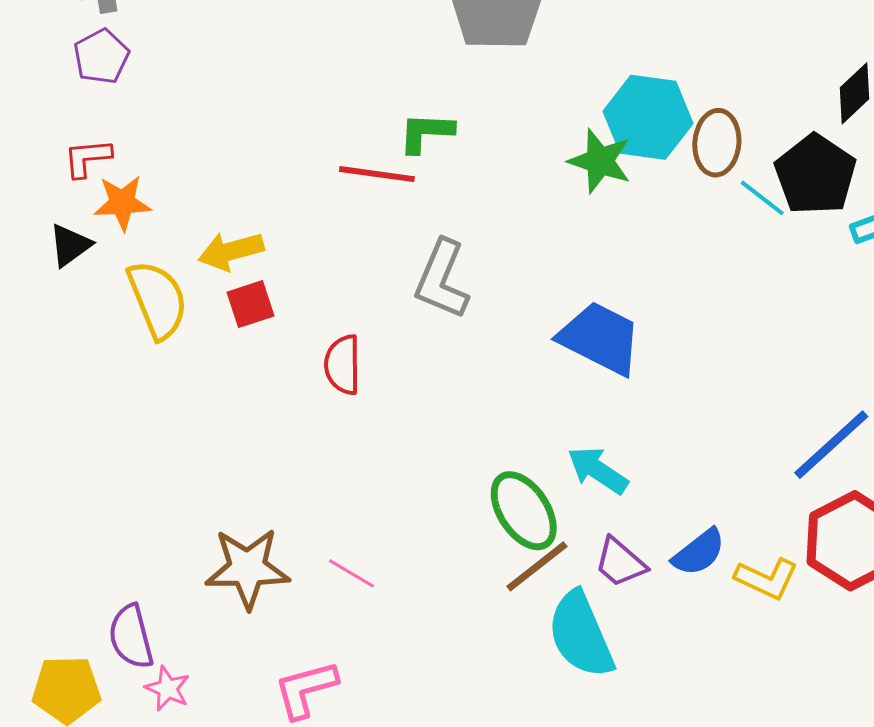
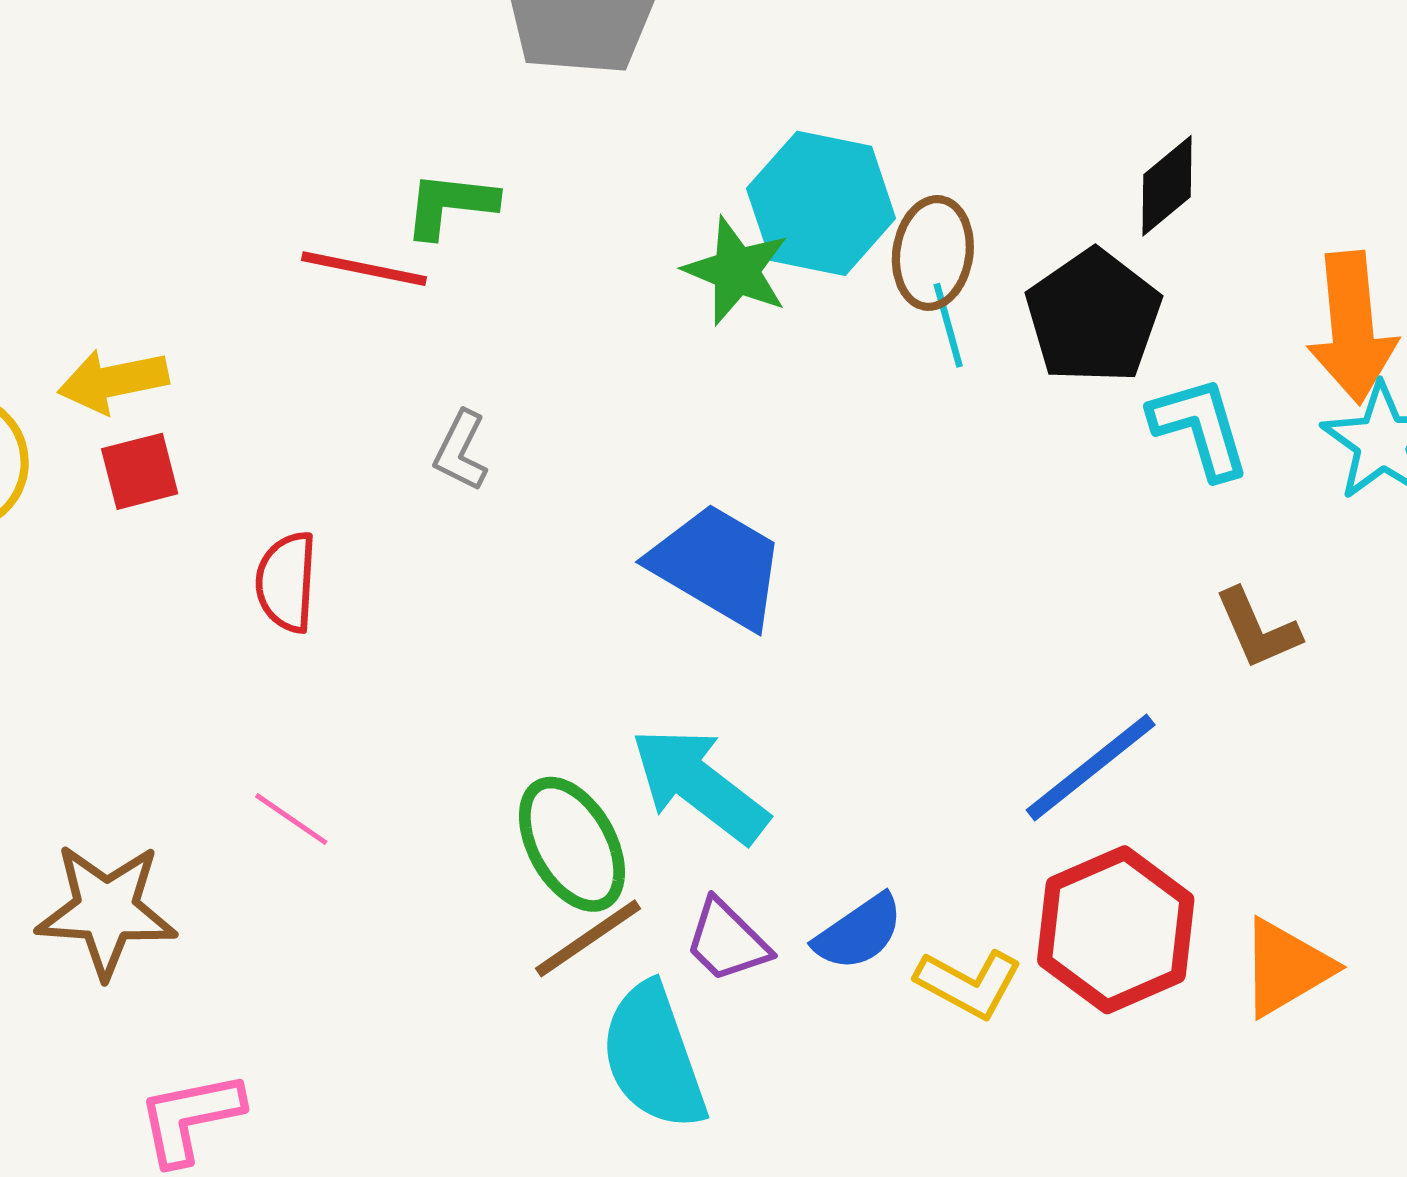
cyan line: (762, 198) -> (948, 325), moved, turned 33
gray L-shape: (442, 279) -> (461, 451), size x0.6
cyan arrow: (598, 470) -> (699, 785), size x1.4
pink line: (351, 573) -> (291, 819), moved

